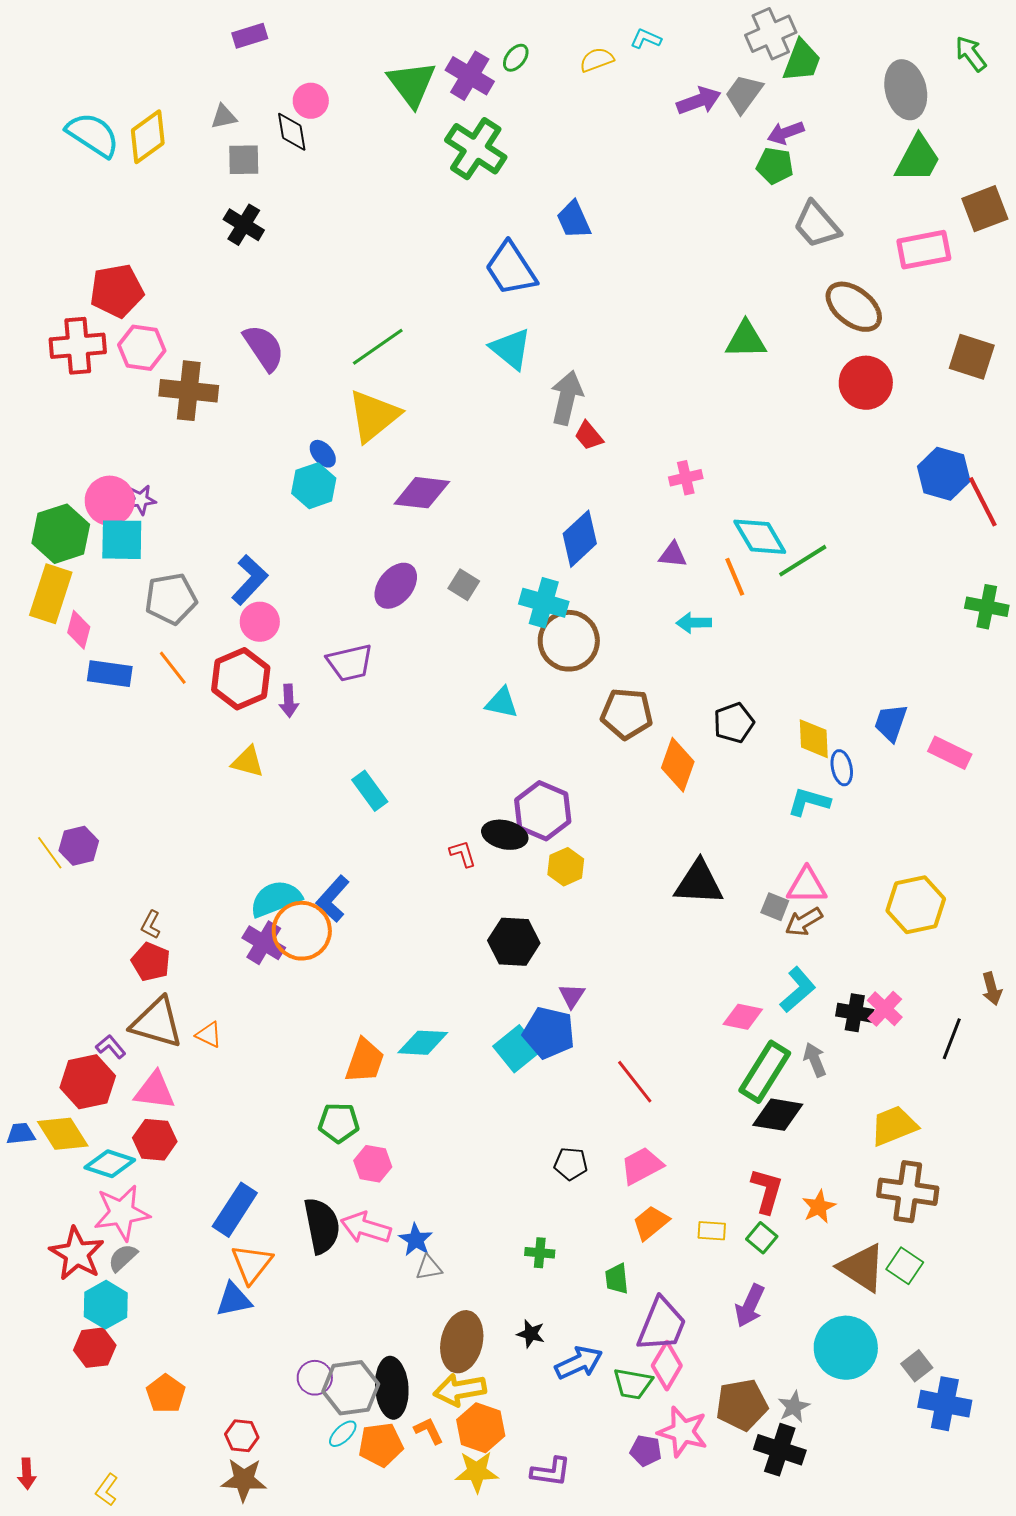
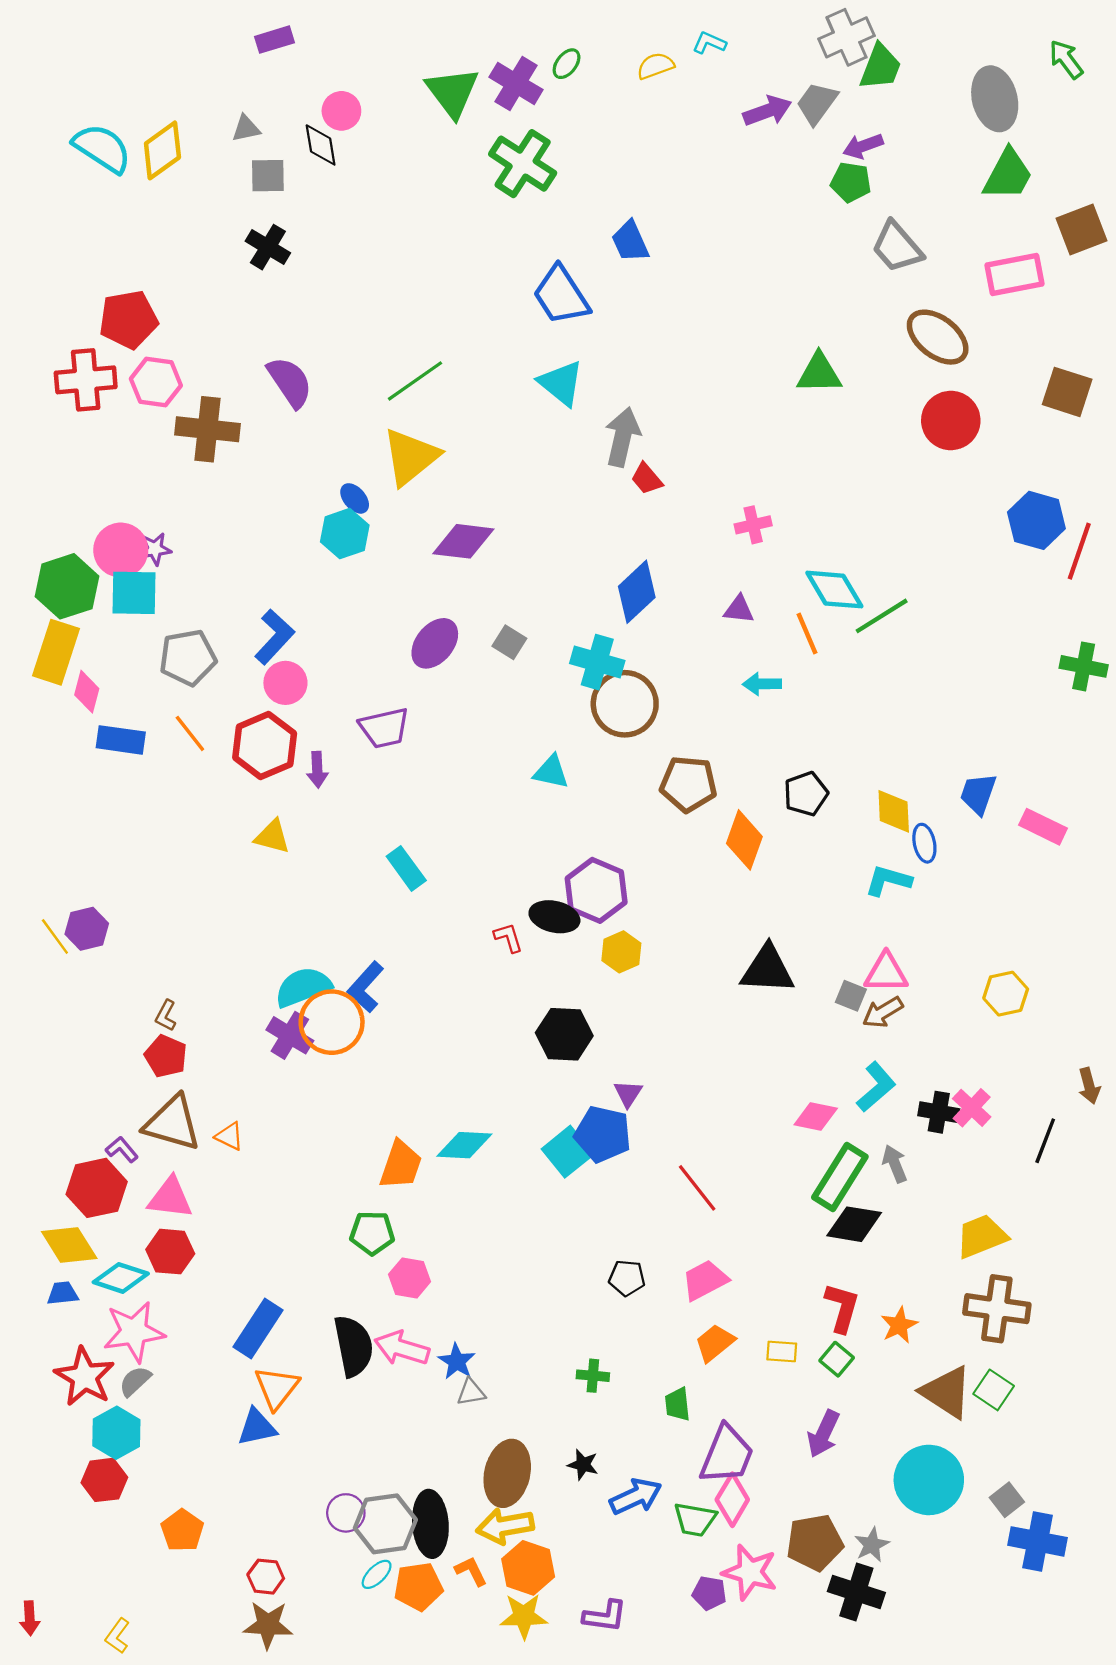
red line: (983, 502) -> (1079, 551), turned 46
yellow hexagon: (916, 905) -> (1006, 994), size x0.7
blue trapezoid: (21, 1134) -> (63, 1293), moved

